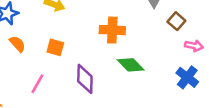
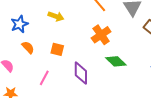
orange cross: (112, 30) -> (101, 35), turned -36

